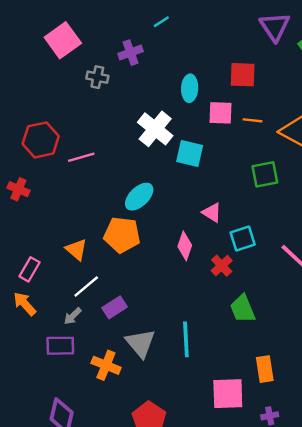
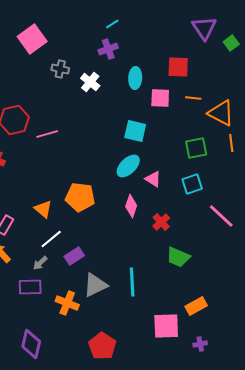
purple cross: (131, 53) -> (108, 49), moved
orange line: (252, 120) -> (193, 98), moved
white cross: (155, 129) -> (90, 82), moved, size x0.7
cyan ellipse: (139, 197) -> (128, 166), moved
cyan square: (243, 238) -> (192, 184), moved
green trapezoid: (243, 309) -> (178, 257), turned -45
gray triangle: (140, 343) -> (95, 285), turned 44
orange rectangle: (265, 369) -> (196, 306), turned 70

